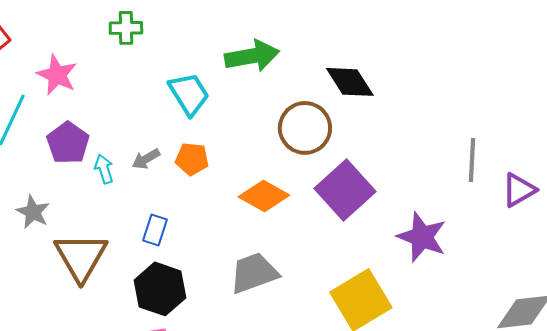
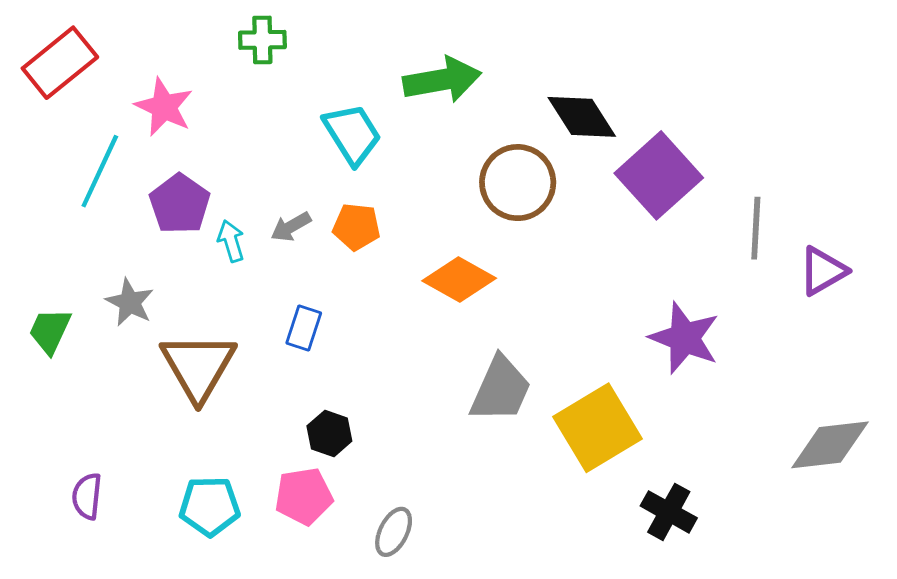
purple square: (345, 190) -> (659, 175), moved
gray trapezoid: (254, 273) -> (501, 389), moved, turned 134
black hexagon: (160, 289) -> (329, 433), moved, size x0.6

